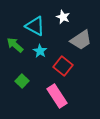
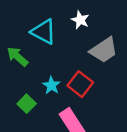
cyan star: (40, 51) -> (51, 85), moved

